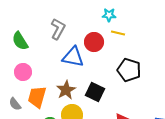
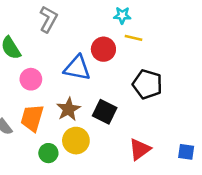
gray L-shape: (58, 29) -> (48, 19), moved
pink circle: (23, 72) -> (31, 79), moved

